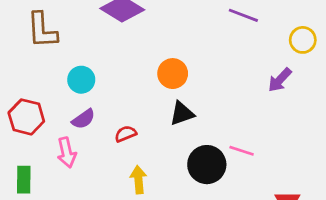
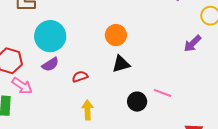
cyan circle: (81, 80) -> (50, 36), size x1.6
pink arrow: (67, 153) -> (22, 86), moved, turned -45
black circle: (207, 165) -> (137, 102), size x0.7

